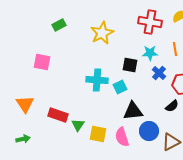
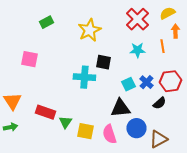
red cross: (150, 22) -> (137, 19), turned 35
black square: (130, 65) -> (103, 62), moved
blue cross: (159, 73) -> (146, 82), moved
cyan square: (120, 87) -> (128, 84), moved
green arrow: (23, 139) -> (10, 127), moved

